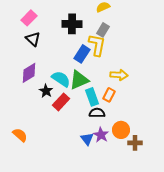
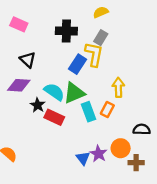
pink rectangle: (29, 18) -> (19, 24), turned 70
black triangle: (33, 39) -> (28, 60), moved
purple diamond: (29, 73) -> (19, 85), turned 35
yellow arrow: (119, 75) -> (118, 87), turned -96
red rectangle: (61, 102) -> (54, 117), turned 72
black semicircle: (97, 113) -> (142, 129), moved

